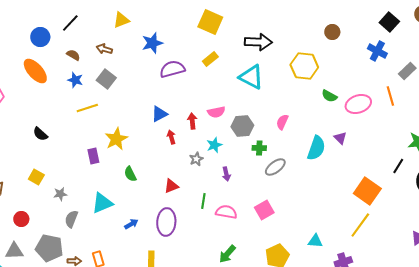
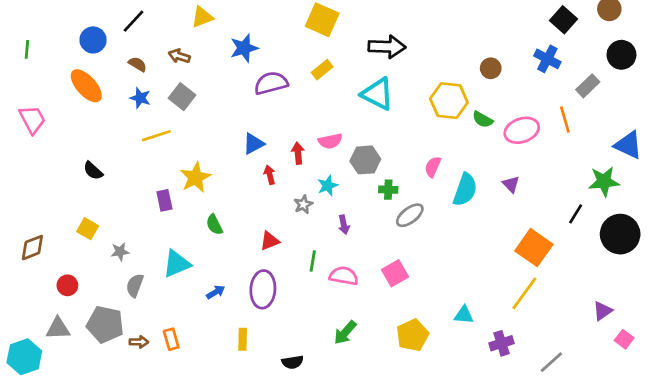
brown circle: (332, 32) -> (491, 68), moved
yellow hexagon: (304, 66) -> (449, 101), moved
pink semicircle: (282, 122) -> (433, 167), moved
purple triangle: (340, 138) -> (511, 184), moved

